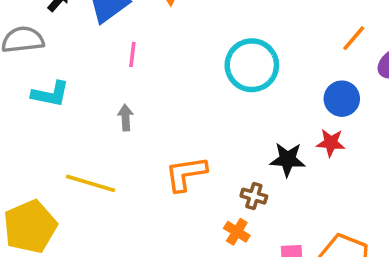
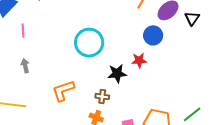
cyan circle: (252, 65) -> (89, 43), moved
blue circle: (342, 99) -> (153, 35), moved

